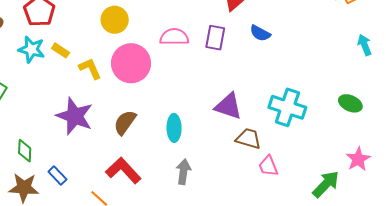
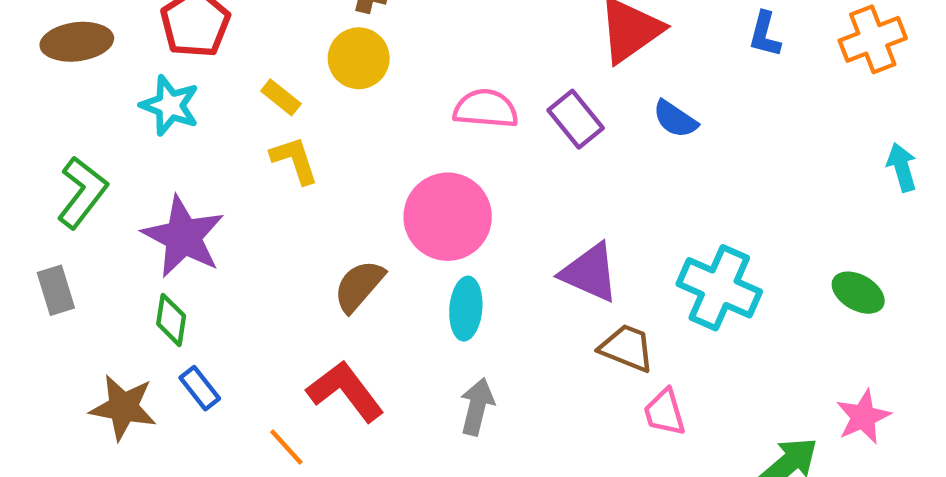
purple rectangle: (215, 38) -> (576, 119), turned -55
yellow rectangle: (61, 50) -> (281, 97), moved
pink circle: (131, 63) -> (448, 217), moved
purple star: (75, 116) -> (183, 237), moved
green diamond: (25, 151) -> (171, 320), moved

